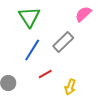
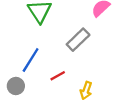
blue line: (32, 50) -> (31, 60), moved

